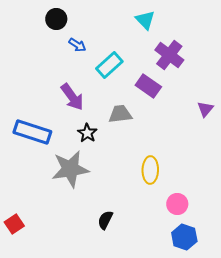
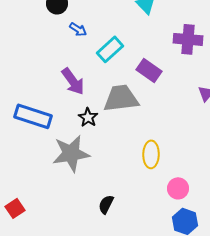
purple cross: (169, 55) -> (188, 39), moved, turned -32
gray trapezoid: (120, 114) -> (121, 98), size x1.5

